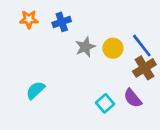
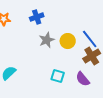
blue cross: (62, 22) -> (37, 17), moved
cyan square: (105, 103) -> (58, 76), moved, turned -32

